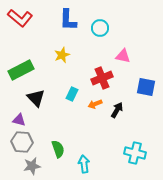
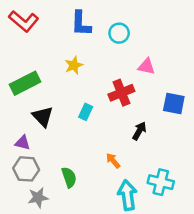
orange arrow: (95, 104) -> (113, 161), moved, turned 72
cyan arrow: (84, 164) -> (127, 195), moved, size x1.4

